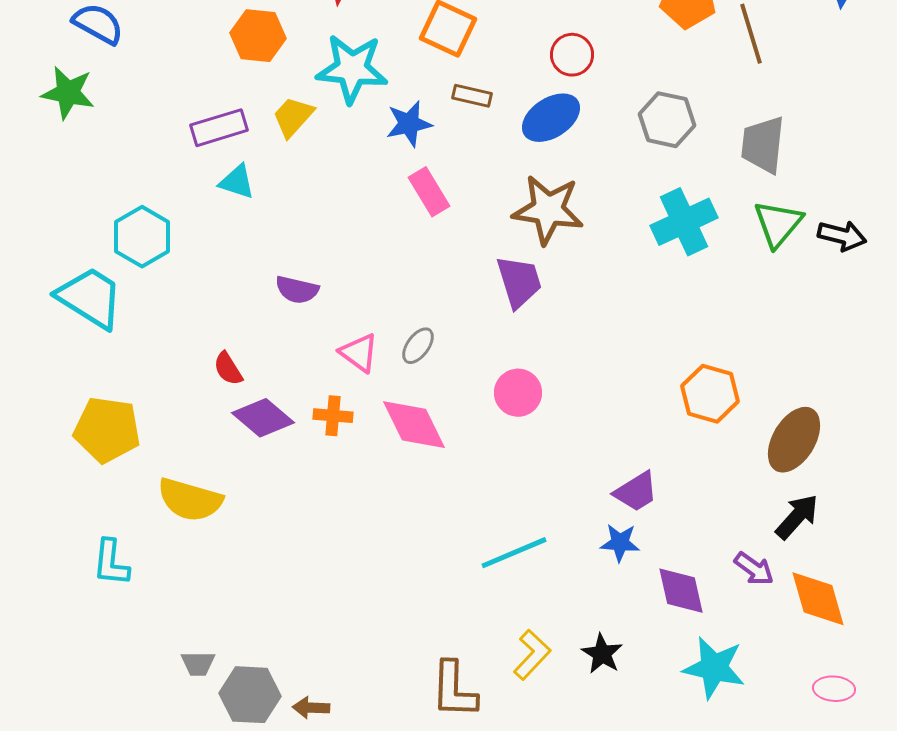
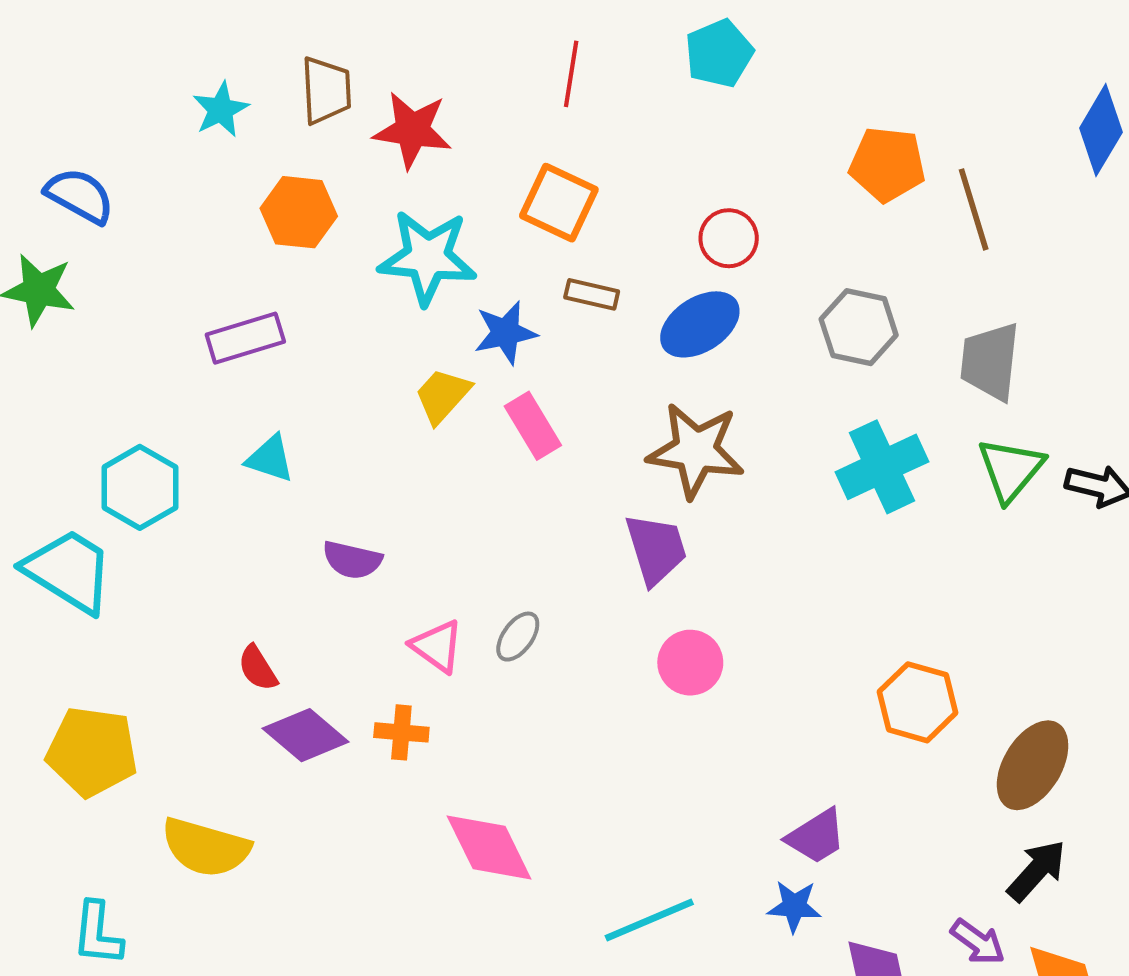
yellow trapezoid: (293, 117) -> (442, 396), moved
cyan triangle: (237, 182) -> (270, 459), moved
pink circle: (518, 393) -> (690, 663), moved
pink diamond: (414, 425) -> (489, 847), moved

